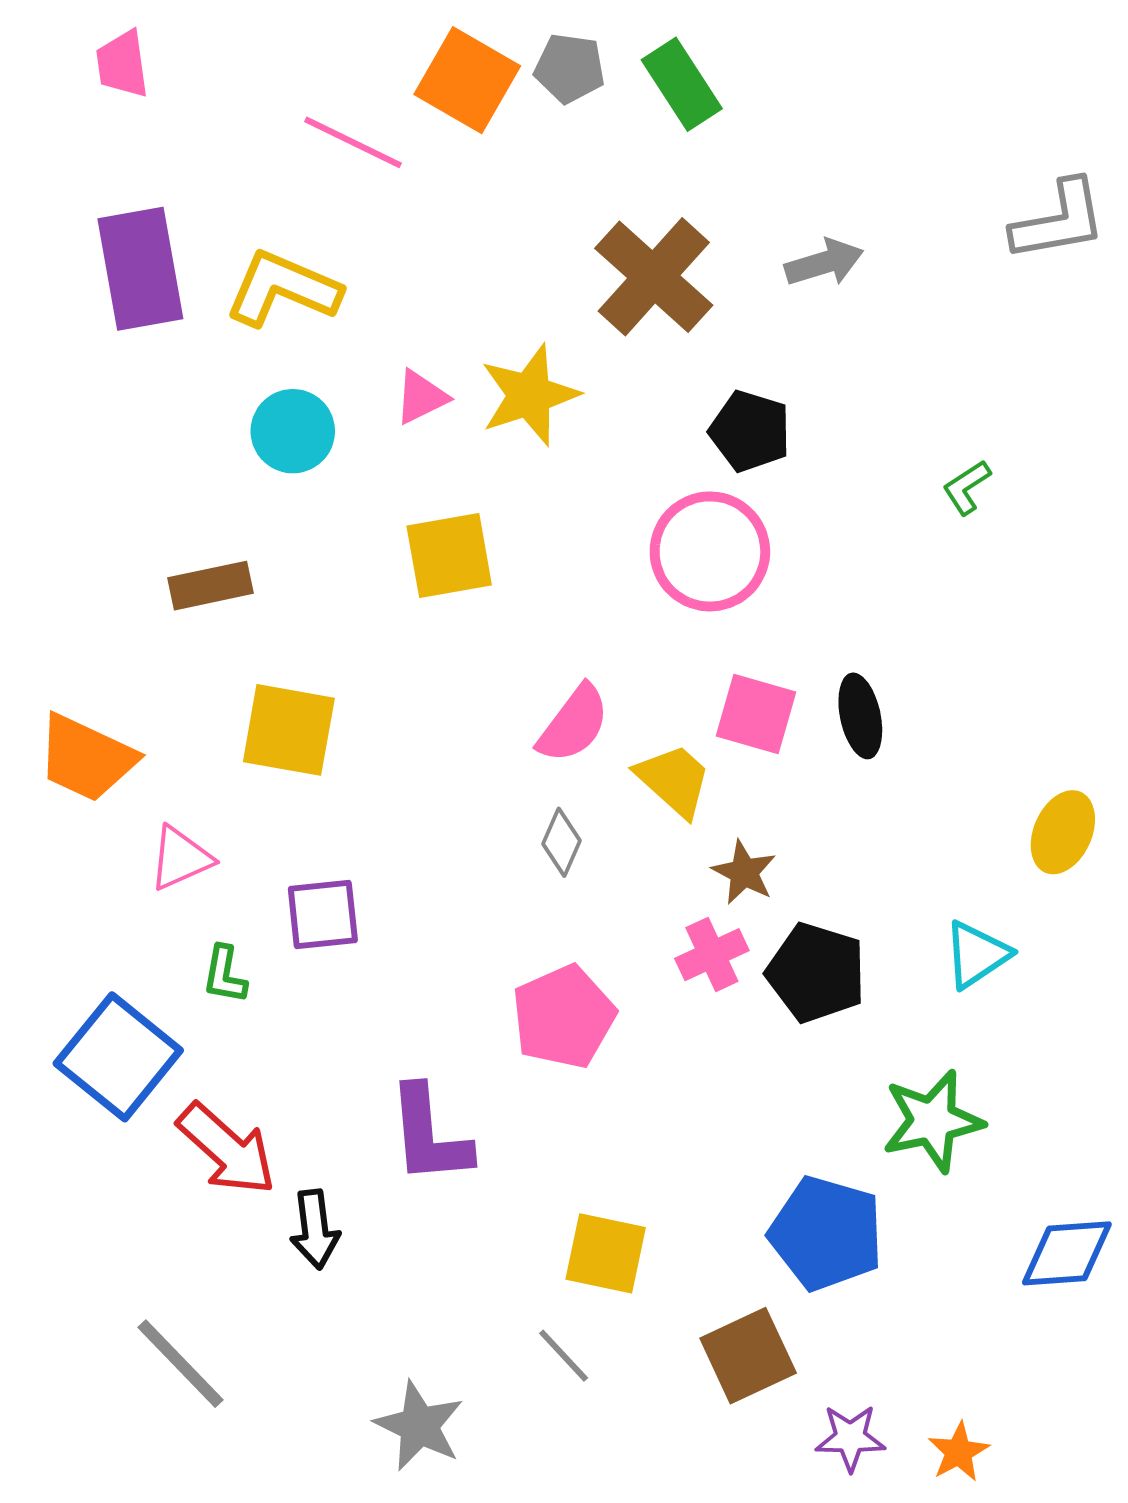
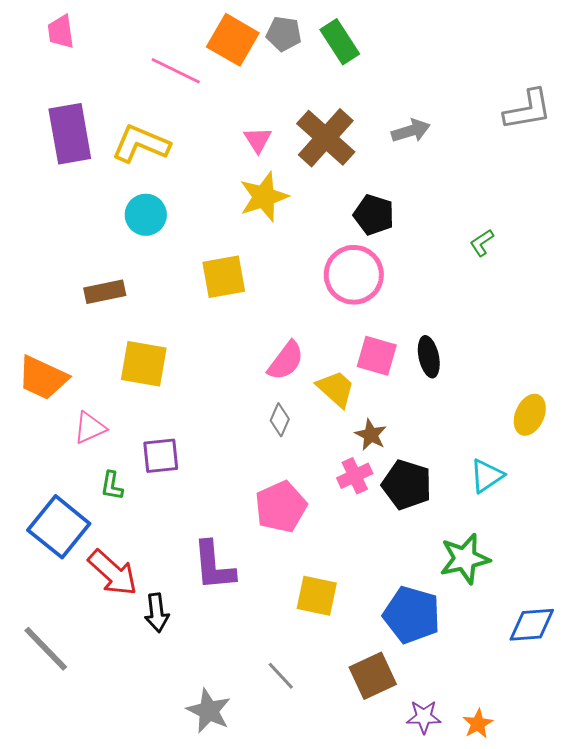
pink triangle: (421, 397) -> (258, 140), moved, turned -36
yellow square: (606, 1253) -> (317, 596), moved
gray line: (180, 1364) -> (46, 649), moved

